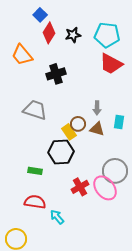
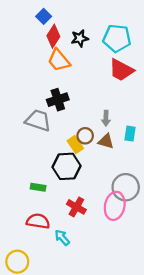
orange trapezoid: (22, 55) -> (59, 60), moved
black cross: (56, 74) -> (58, 100), moved
red cross: (80, 187) -> (76, 207), moved, turned -30
pink ellipse: (105, 188) -> (115, 206), turned 50

